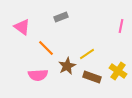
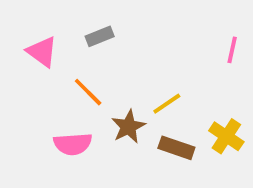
gray rectangle: (61, 17) -> (100, 36), moved

